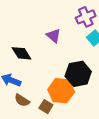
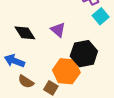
purple triangle: (54, 36) -> (58, 30), moved

